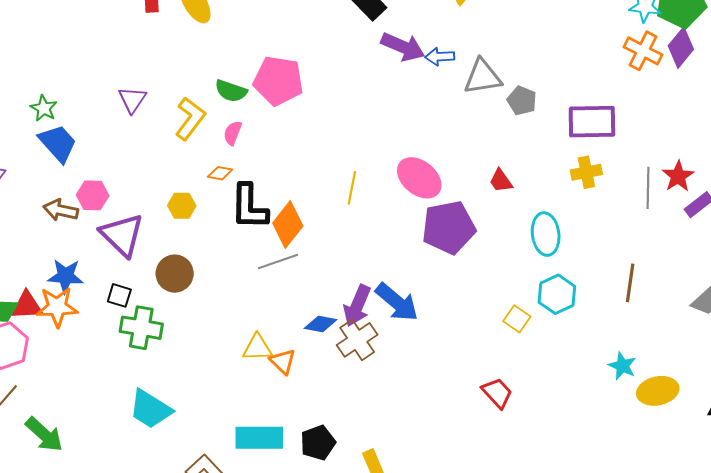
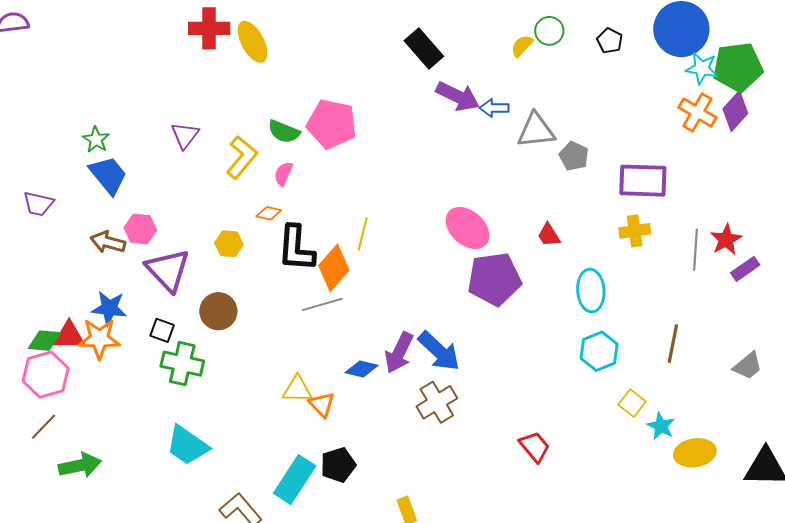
yellow line: (352, 188) -> (363, 234), moved
yellow square: (517, 319) -> (632, 403), moved
brown cross: (357, 340) -> (437, 402), moved
green arrow: (44, 435) -> (80, 465), turned -57
cyan rectangle: (259, 438) -> (295, 480), turned -60
black pentagon: (318, 443) -> (338, 465), moved

